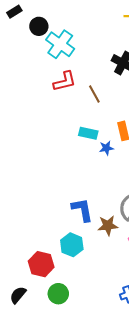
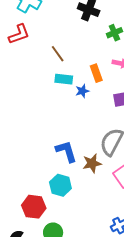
red L-shape: (65, 81) -> (19, 34), moved
brown line: (94, 94) -> (58, 54), moved

